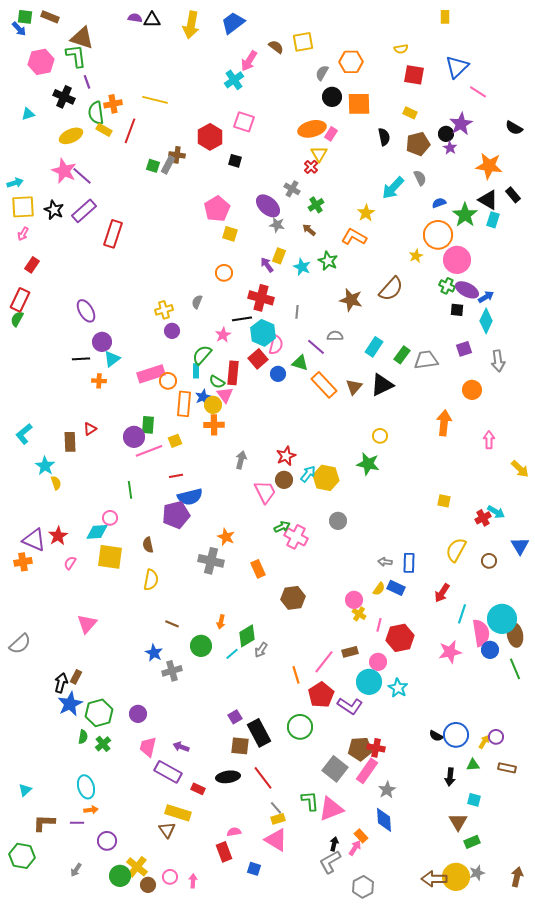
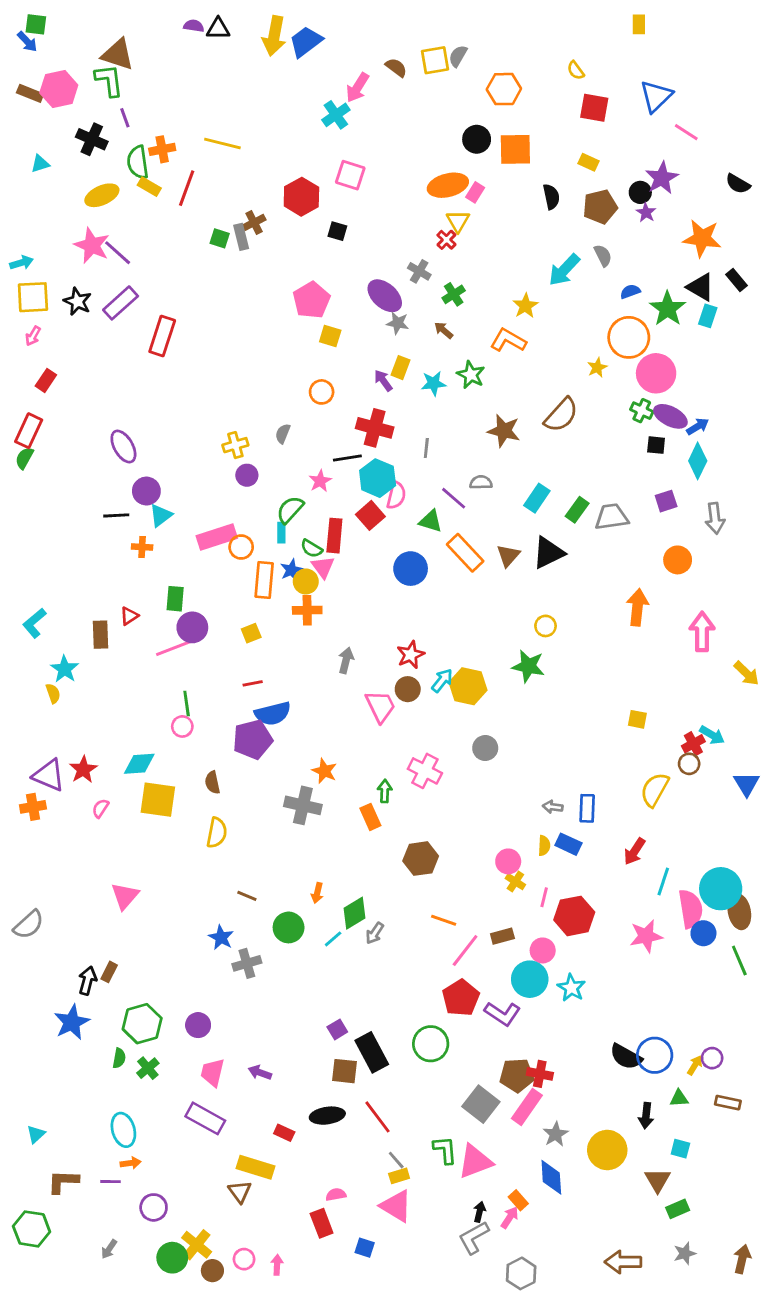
brown rectangle: (50, 17) -> (30, 93), moved
blue trapezoid: (233, 23) -> (306, 42), moved
yellow semicircle: (401, 49) -> (576, 70), turned 64
gray semicircle: (322, 73) -> (458, 56), moved
brown cross: (177, 155) -> (254, 223), turned -35
gray rectangle: (168, 165) -> (241, 237), turned -42
cyan star: (302, 267) -> (434, 383), turned -30
blue circle: (278, 374) -> (411, 569), moved, size x1.5
green rectangle: (148, 425) -> (175, 599), moved
pink arrow: (489, 440) -> (702, 632), size x1.5
pink line: (149, 451) -> (175, 648), moved
yellow semicircle: (56, 483) -> (53, 693), moved
pink circle: (110, 518) -> (182, 726), moved
green arrow: (282, 527) -> (385, 791), moved, turned -63
brown circle: (489, 561) -> (689, 764), moved
yellow semicircle: (379, 589) -> (544, 846), turned -32
orange line: (296, 675) -> (444, 920), moved, turned -54
blue star: (70, 704) -> (72, 1022), moved
black semicircle: (436, 736) -> (626, 1057), size x1.6
purple rectangle: (168, 772) -> (205, 1118), moved
yellow circle: (456, 877) -> (607, 1150), moved

